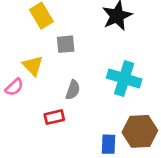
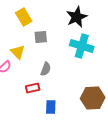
cyan cross: (124, 79) -> (82, 46), moved
blue rectangle: (108, 144) -> (51, 107), moved

